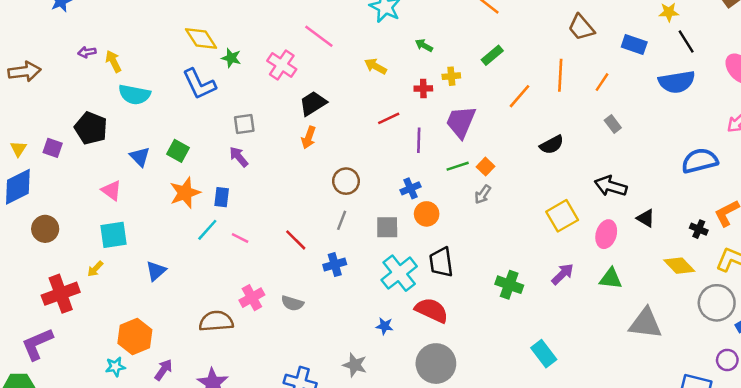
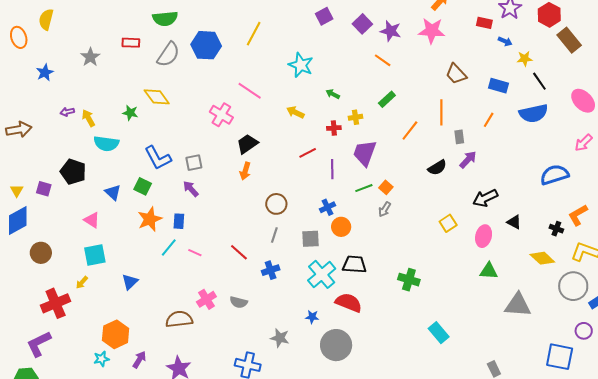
green star: (231, 58) -> (130, 113), moved
orange line: (602, 82) -> (489, 120), moved
blue L-shape: (199, 84) -> (158, 158), moved
gray rectangle: (613, 124) -> (459, 137), moved, turned 32
black arrow: (611, 186) -> (485, 198), turned -40
yellow square: (562, 216) -> (448, 223), size x0.7
black trapezoid: (441, 262) -> (354, 264), turned 105
purple arrow: (563, 274) -> (468, 160), moved
gray circle: (436, 364) -> (336, 345), moved
gray star: (355, 365) -> (280, 338), moved

